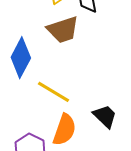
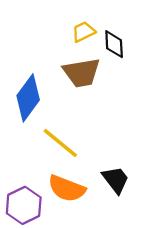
orange semicircle: (64, 130) -> (67, 188), turned 84

